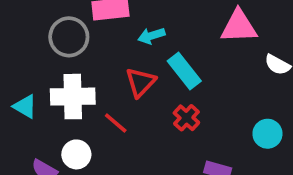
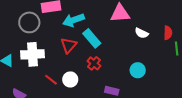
cyan arrow: (151, 36) -> (73, 20), size x1.5
red line: (116, 123) -> (51, 80), moved
white circle: (76, 154) -> (70, 79), moved

